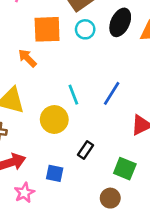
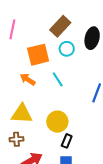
cyan line: (73, 95) -> (58, 79), moved
black rectangle: (85, 150) -> (67, 141), moved

